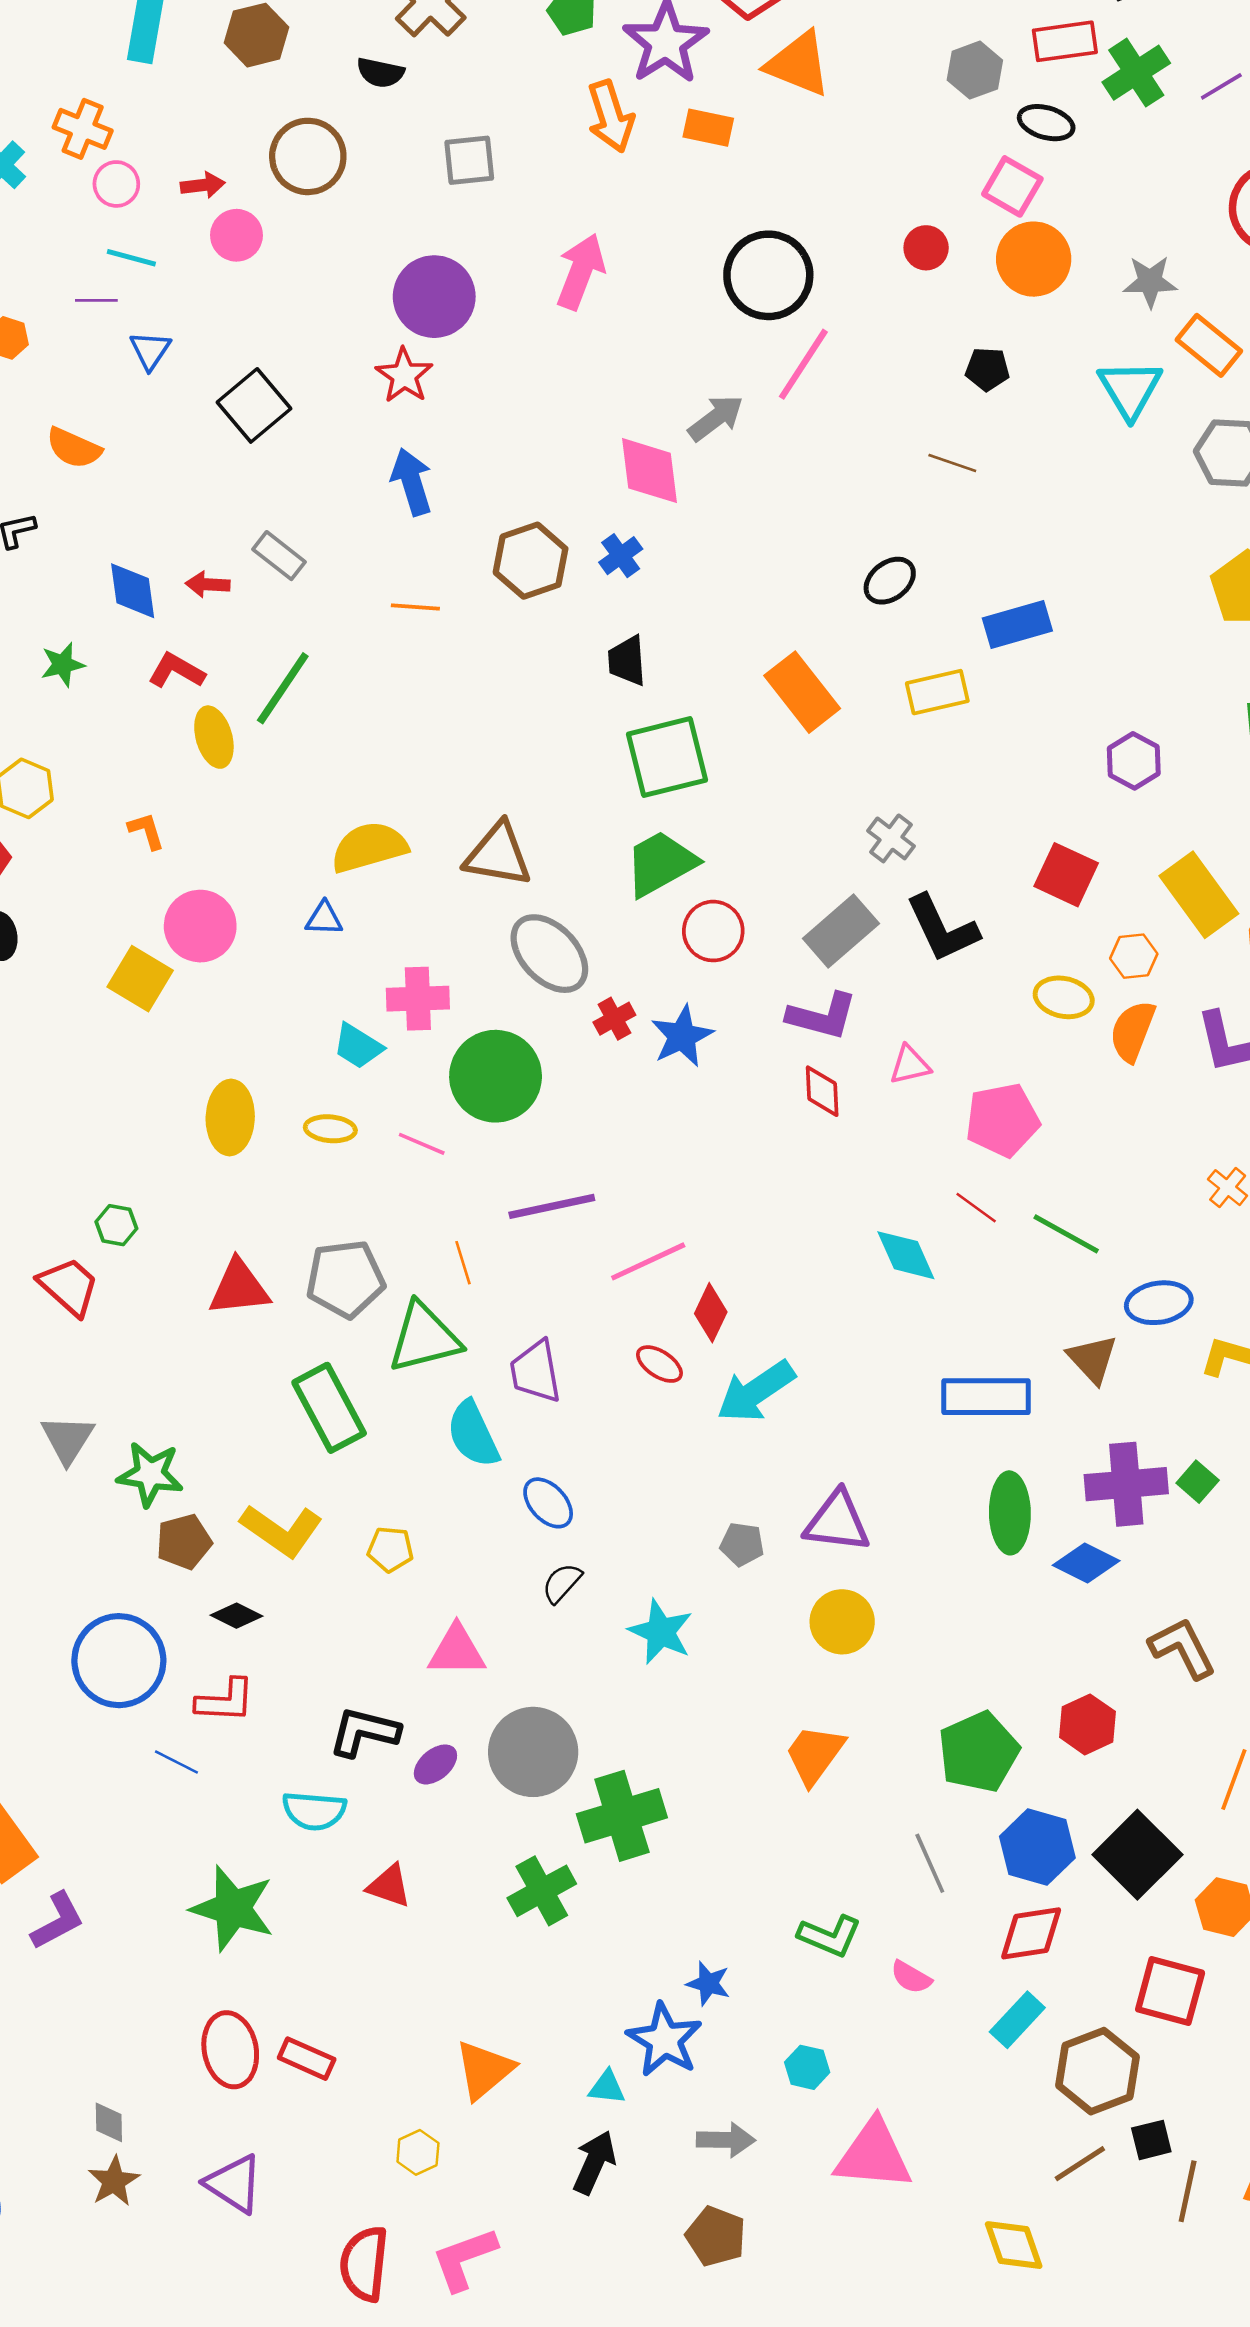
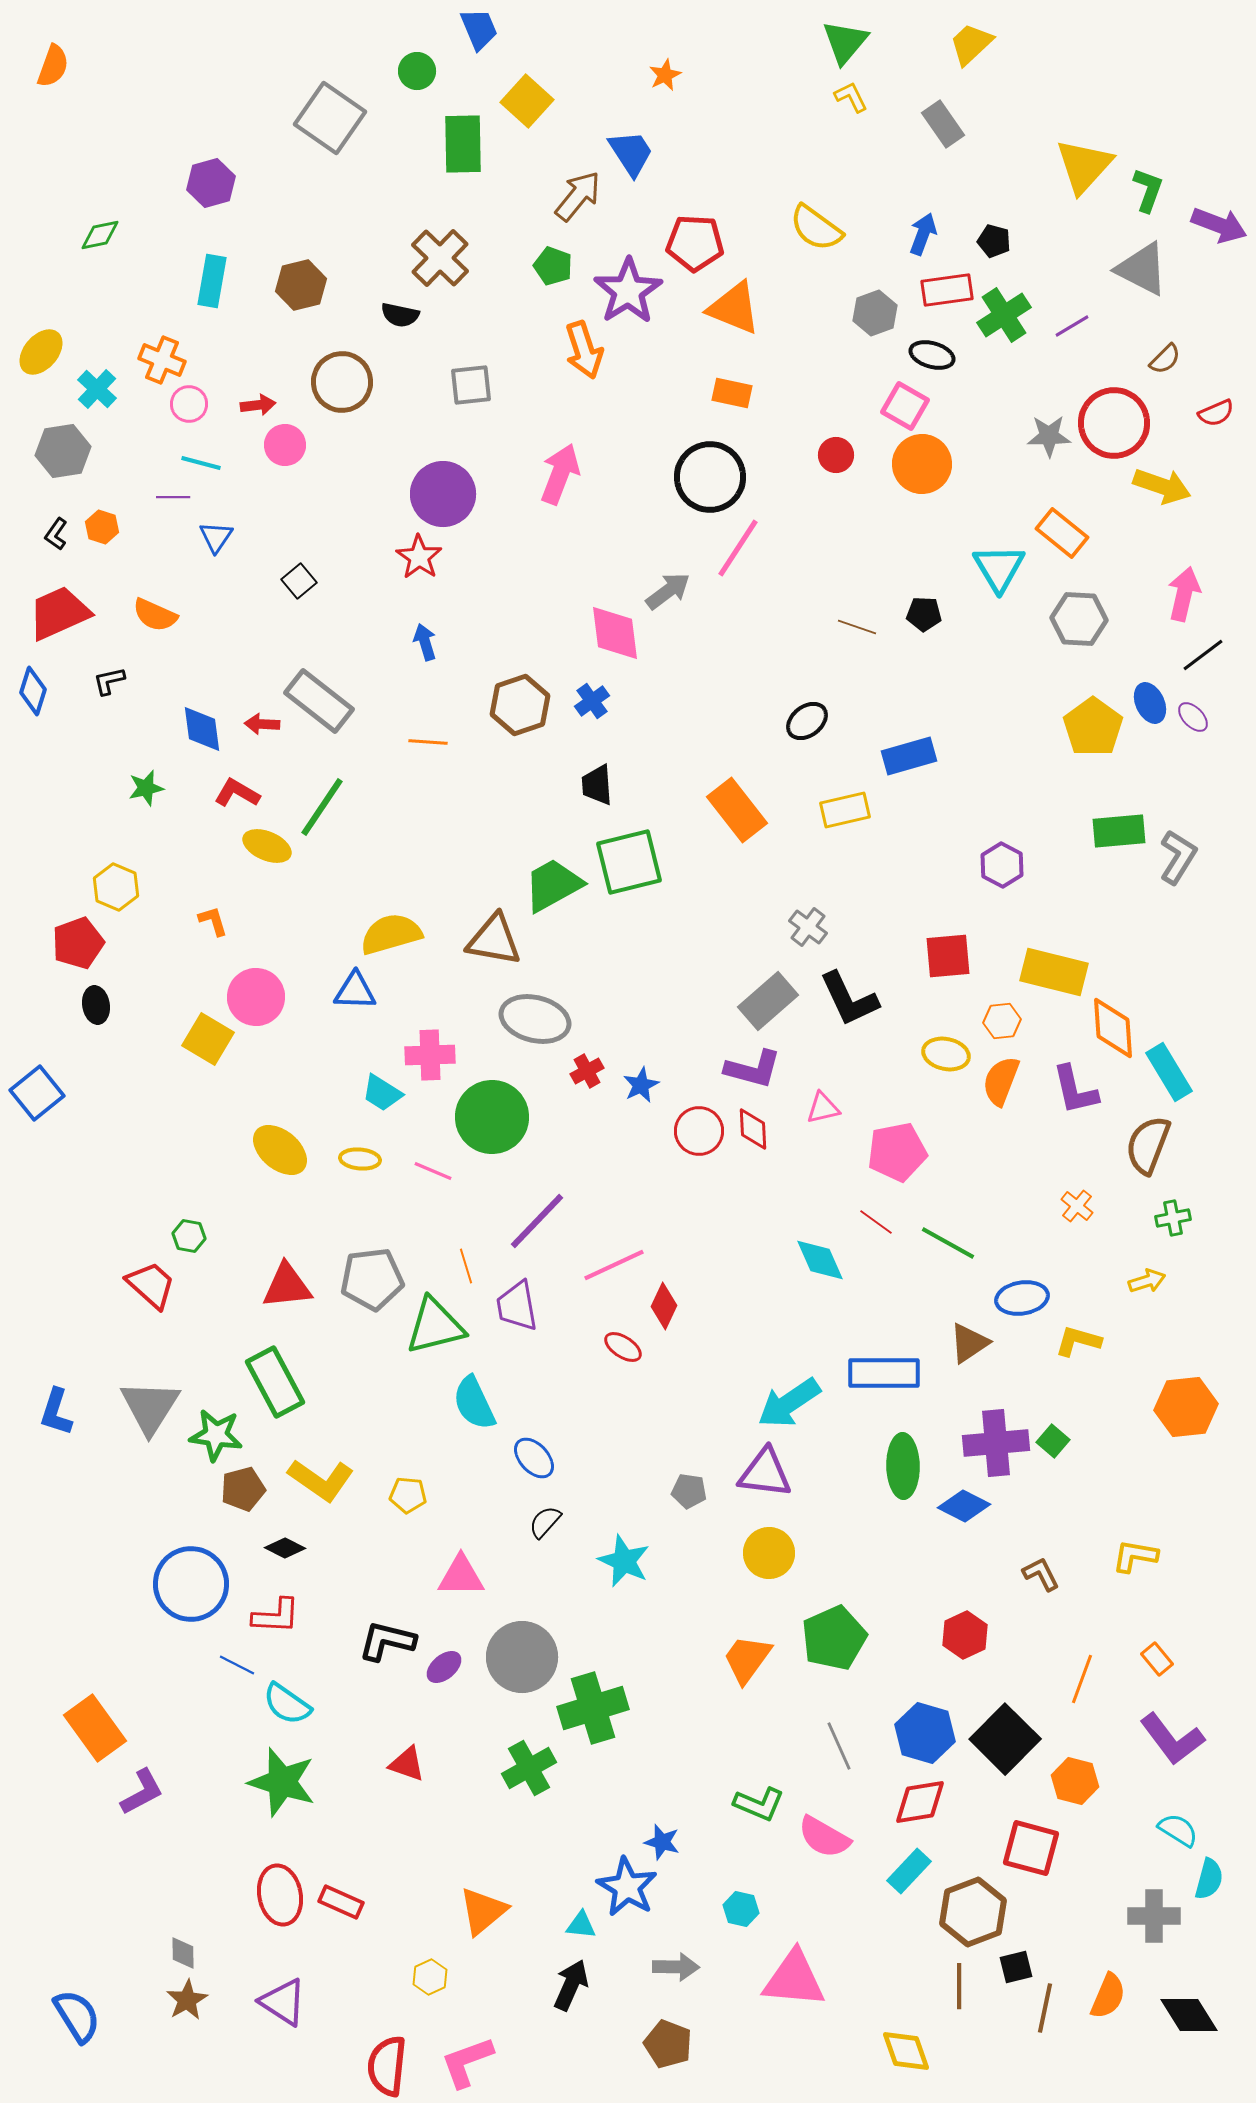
orange rectangle: (708, 128) -> (732, 393), moved
gray star: (1150, 282) -> (1049, 436), moved
black pentagon: (987, 369) -> (924, 614), moved
black square: (254, 405) -> (299, 581), size x0.6
blue arrow: (412, 482) -> (425, 642), size x0.7
gray rectangle: (279, 556) -> (319, 701), size x1.6
yellow ellipse: (214, 737) -> (267, 846), turned -51
green trapezoid: (661, 863) -> (553, 885), moved
red square: (1066, 875) -> (948, 956), turned -30
yellow rectangle: (1199, 895) -> (1054, 972), turned -40
blue triangle: (324, 919) -> (355, 991), size x1.4
red circle: (713, 931) -> (699, 1131), moved
gray ellipse: (549, 954) -> (535, 1019), turned -32
blue star: (682, 1036) -> (641, 1085), size x0.7
yellow ellipse: (230, 1117) -> (280, 1150), turned -52
purple line: (552, 1206) -> (537, 1221), turned -34
brown triangle: (1092, 1359) -> (969, 1343), turned 39
purple trapezoid: (536, 1372) -> (517, 1306), moved
cyan arrow: (756, 1392) -> (789, 1403), moved
green rectangle: (329, 1408) -> (275, 1382), moved
gray triangle: (68, 1439) -> (150, 1407), size x1.4
brown L-shape: (1183, 1648) -> (1041, 1574), size x0.7
green pentagon: (979, 1752) -> (834, 1638), moved
cyan semicircle: (314, 1811) -> (287, 1704), moved, turned 30
pink semicircle: (911, 1977) -> (824, 1837), size x1.6
brown line: (1080, 2164) -> (959, 1986), turned -57

